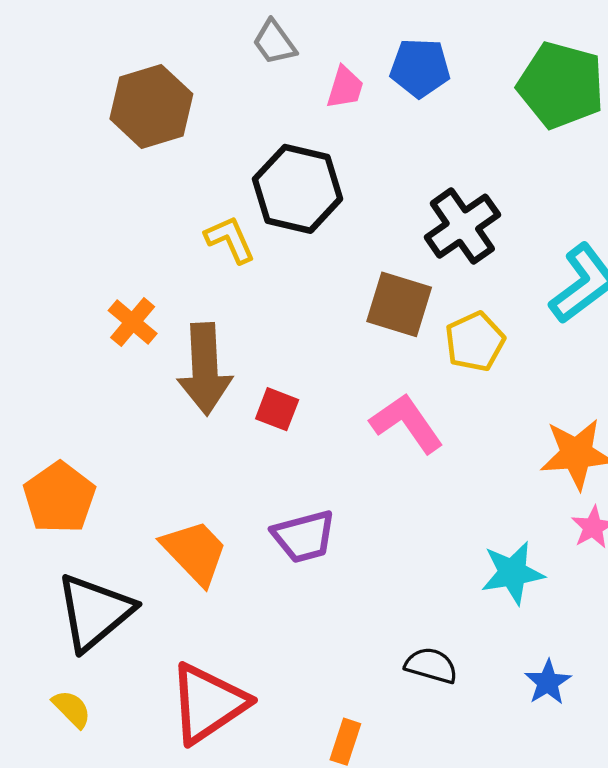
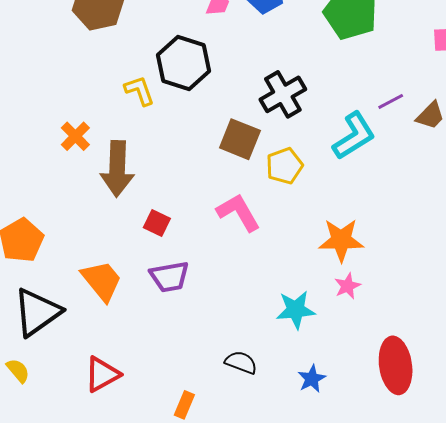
red square: (277, 409) -> (157, 223), moved
red triangle: (208, 703) -> (102, 374), size x0.7

